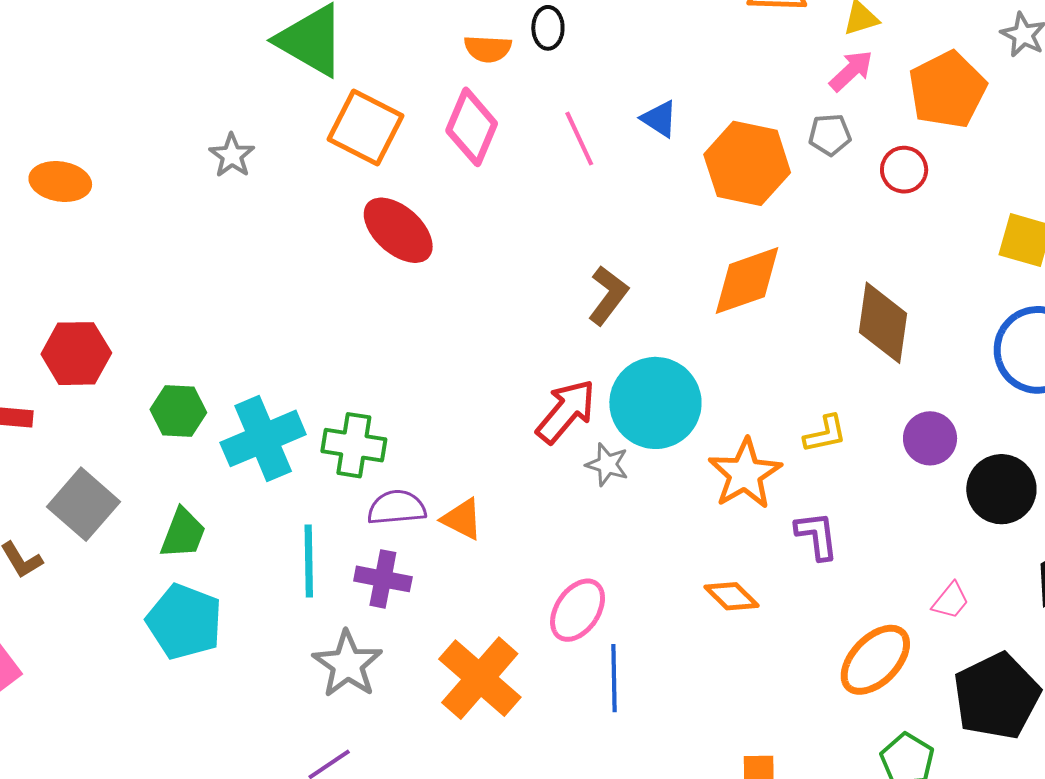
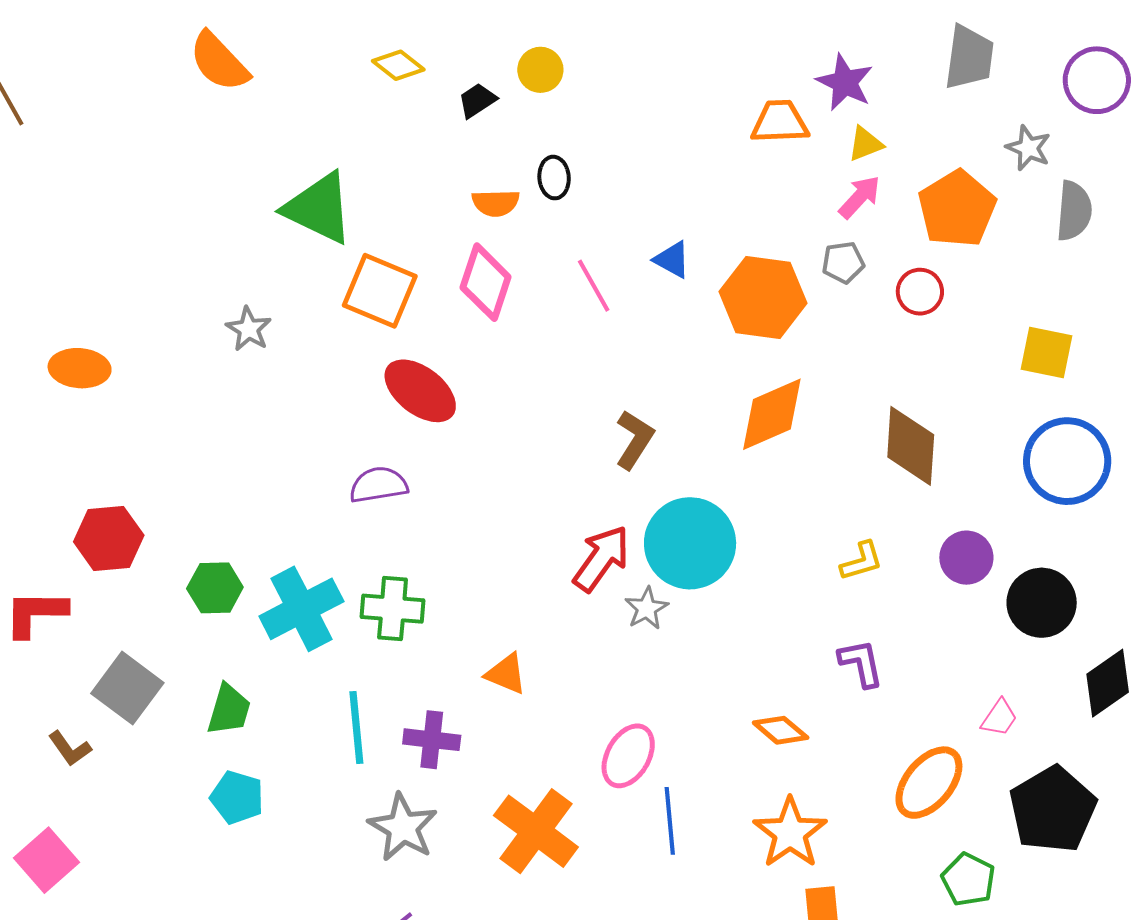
gray star: (607, 465) -> (647, 608), turned 30
orange star: (745, 474) -> (790, 833), moved
purple semicircle: (397, 508) -> (378, 485), moved
cyan pentagon: (184, 622) -> (237, 797), size x0.7

